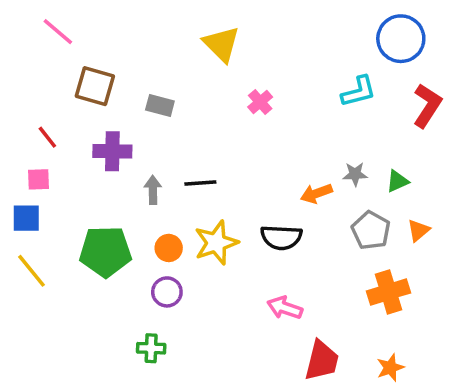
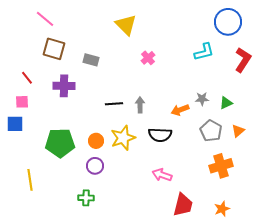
pink line: (58, 32) -> (45, 19), moved
gray arrow: (153, 190) -> (140, 105), moved
yellow line: (31, 271) -> (30, 180), moved, turned 30

